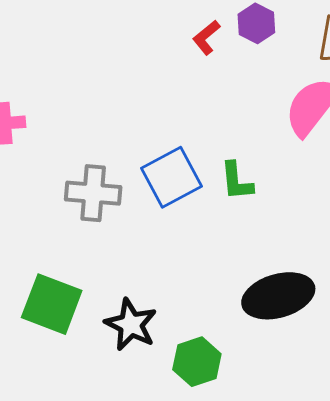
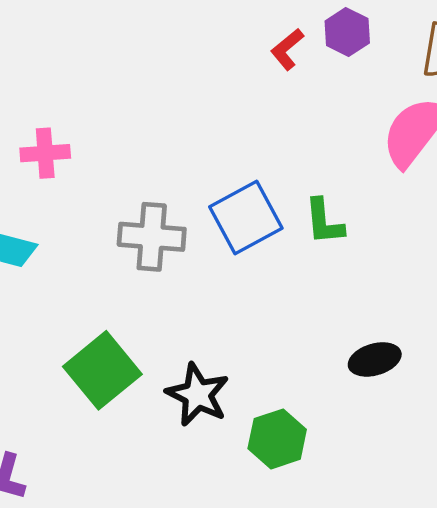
black ellipse: (278, 296) -> (375, 359), size x0.6
green square: (52, 304) -> (102, 370), turned 30

